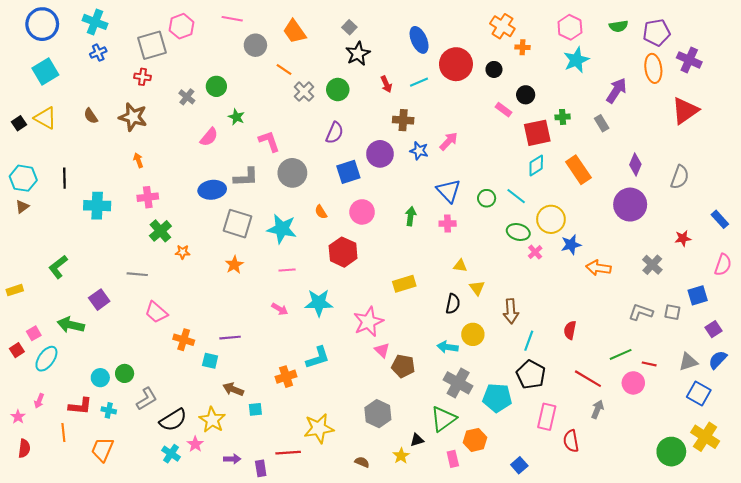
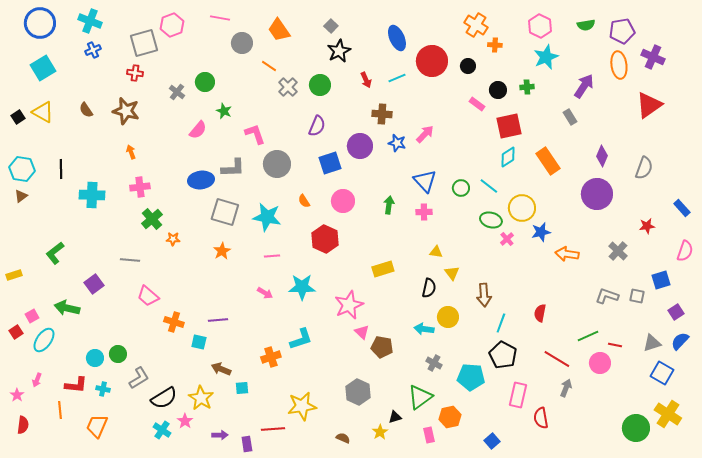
green cross: (563, 117) -> (527, 87), moved
gray cross: (458, 383) -> (434, 363), size x0.6

